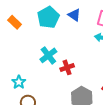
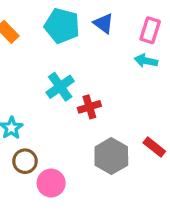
cyan pentagon: (48, 17) -> (62, 26), turned -30

